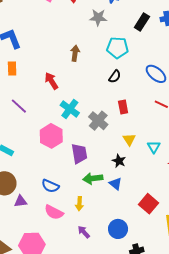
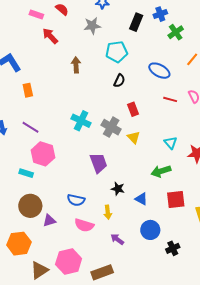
orange rectangle: (12, 69) -> (28, 90), moved
red arrow: (51, 81) -> (50, 36), moved
pink hexagon: (51, 136) -> (43, 154), moved
yellow triangle: (129, 139) -> (134, 137), moved
black star: (119, 161) -> (118, 189), moved
green arrow: (93, 178) -> (161, 171), moved
blue triangle: (116, 184) -> (141, 199), moved
red square: (149, 204) -> (176, 200), turned -36

